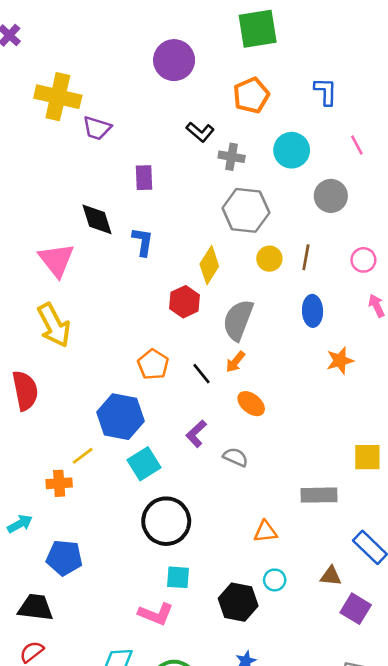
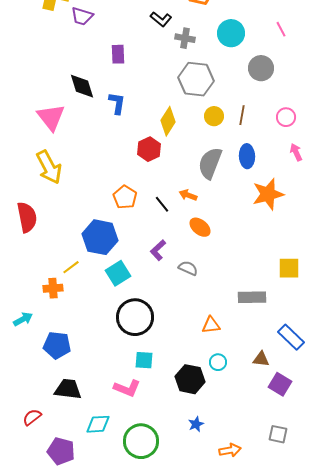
gray semicircle: (238, 320) -> (210, 163), moved
orange star: (340, 361) -> (268, 194), size x1.5
orange arrow: (235, 362) -> (188, 195), turned 72
black trapezoid: (36, 607) -> (68, 389), moved

